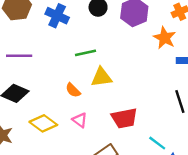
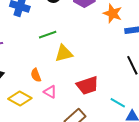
orange semicircle: (73, 90) -> (36, 75), moved, turned 32

